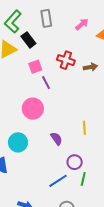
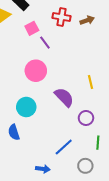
purple semicircle: (56, 139) -> (64, 97), size x1.5
green line: (83, 179) -> (98, 143), moved
blue line: (58, 181) -> (64, 147), moved

